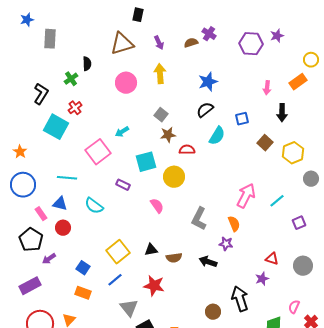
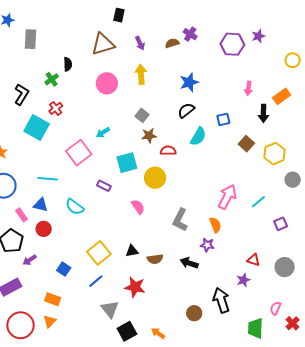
orange rectangle: (298, 82) -> (282, 96), moved
orange rectangle: (83, 293) -> (53, 299), moved

